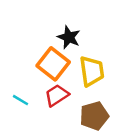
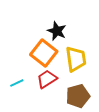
cyan line: (21, 100) -> (17, 83), turned -56

